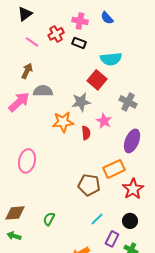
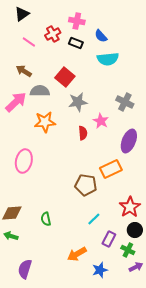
blue semicircle: (107, 18) -> (101, 36), moved
brown arrow: (27, 71) -> (24, 71), turned -84
red square: (97, 80) -> (65, 77), moved
orange star: (63, 122) -> (45, 122), moved
red star: (133, 189) -> (130, 207), moved
green semicircle: (49, 219) -> (46, 219), turned -40
black circle: (130, 221) -> (135, 230), moved

